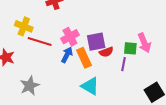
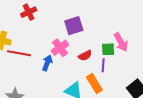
pink cross: (70, 37) -> (60, 48), moved
purple square: (96, 42) -> (74, 26), moved
orange rectangle: (84, 58) -> (94, 83), moved

